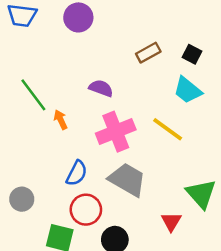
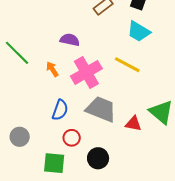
orange arrow: (61, 120) -> (52, 69), moved
red circle: (86, 210) -> (72, 138), size x0.7
red triangle: (171, 222) -> (133, 124), moved, turned -42

